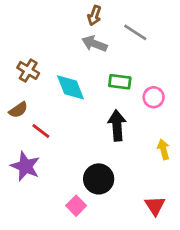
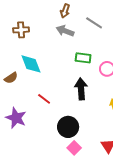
brown cross: (28, 70) -> (21, 30), moved, turned -35
cyan diamond: (70, 87) -> (31, 64), moved
red line: (41, 131) -> (44, 99), moved
pink square: (76, 206) -> (74, 148), moved

